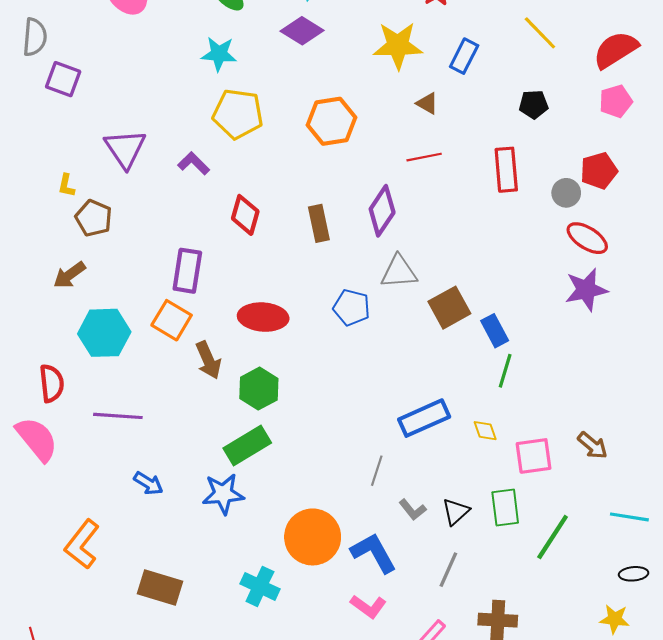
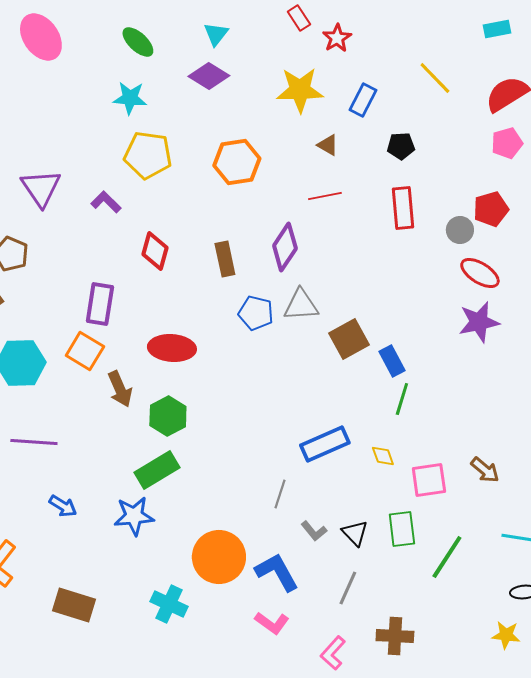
black pentagon: (534, 104) -> (401, 146), moved
blue pentagon: (352, 308) -> (256, 313), moved
black triangle: (456, 512) -> (355, 533), turned -32

